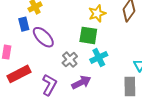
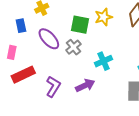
blue rectangle: (24, 24) -> (21, 26), moved
green square: (88, 35) -> (80, 25), moved
gray cross: (70, 60) -> (73, 47), moved

